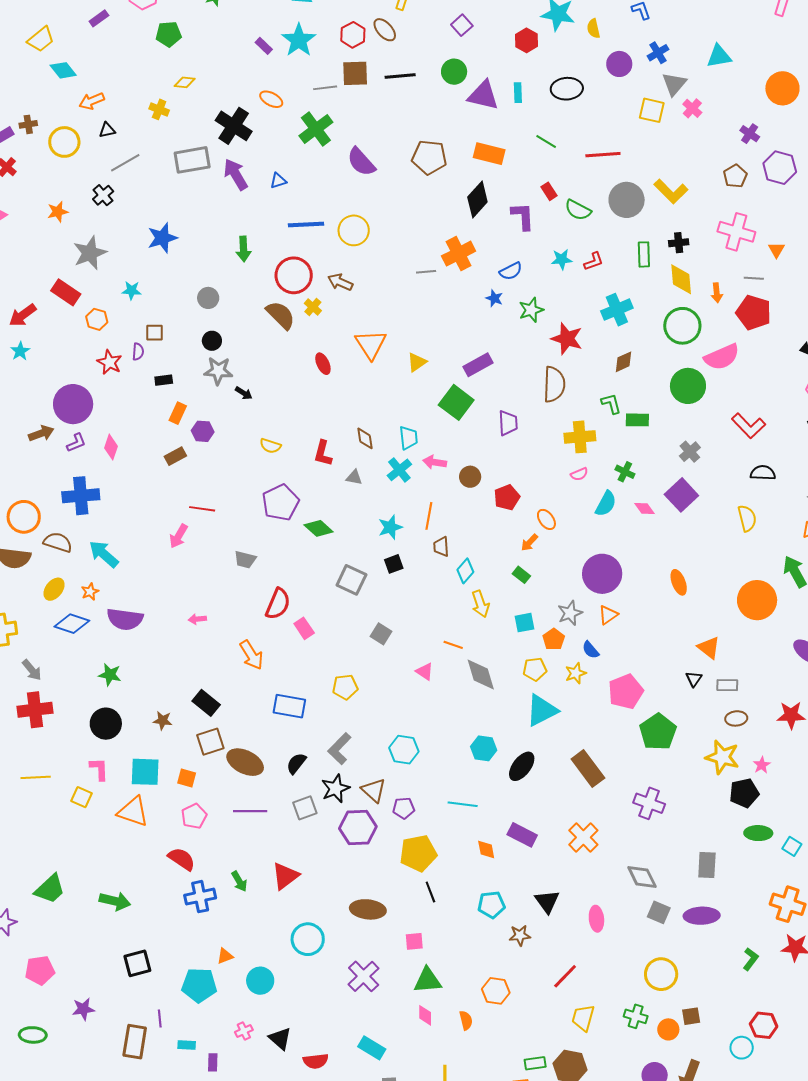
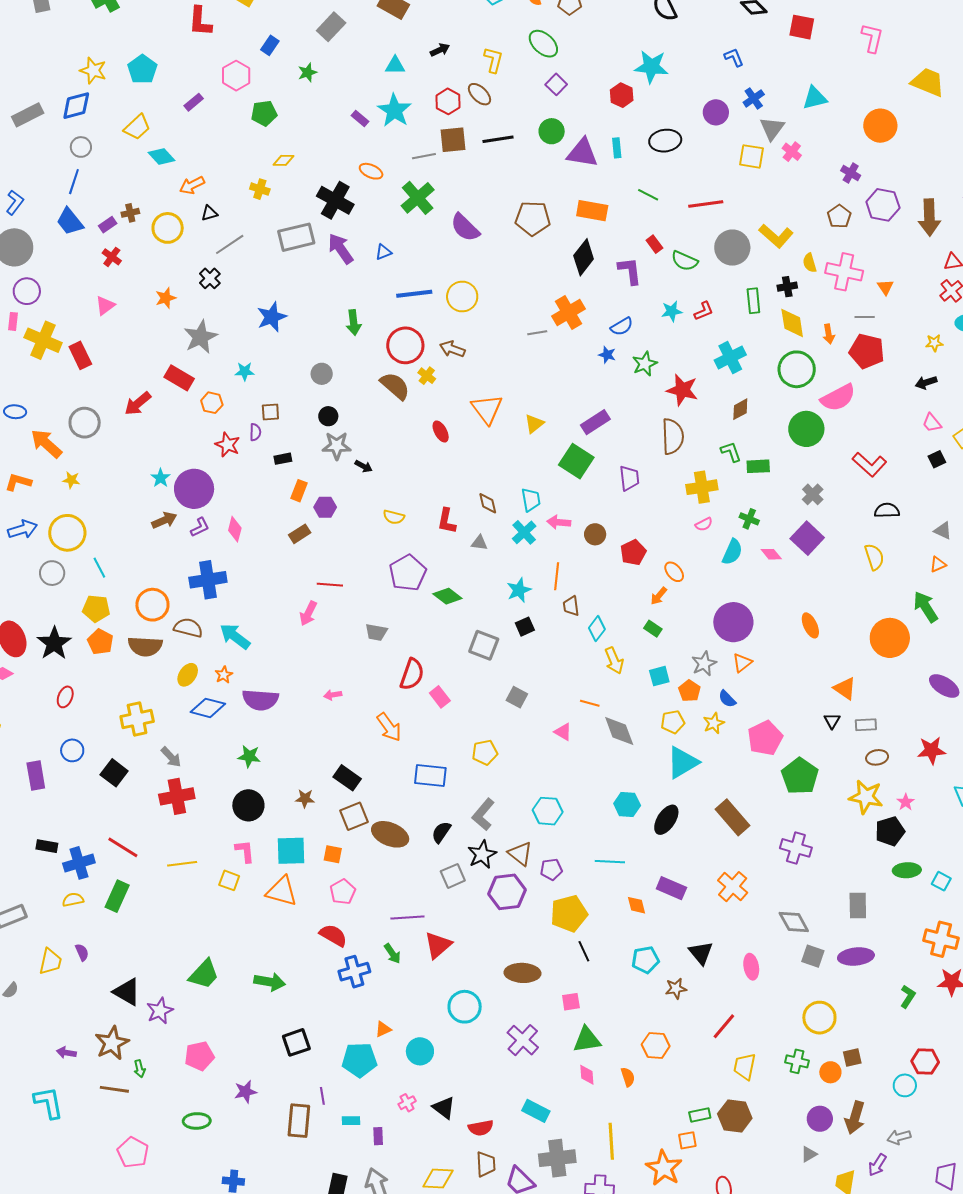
yellow semicircle: (593, 29) -> (810, 263), moved
cyan star: (20, 351) -> (161, 478), moved
purple line: (250, 811) -> (407, 917), moved

